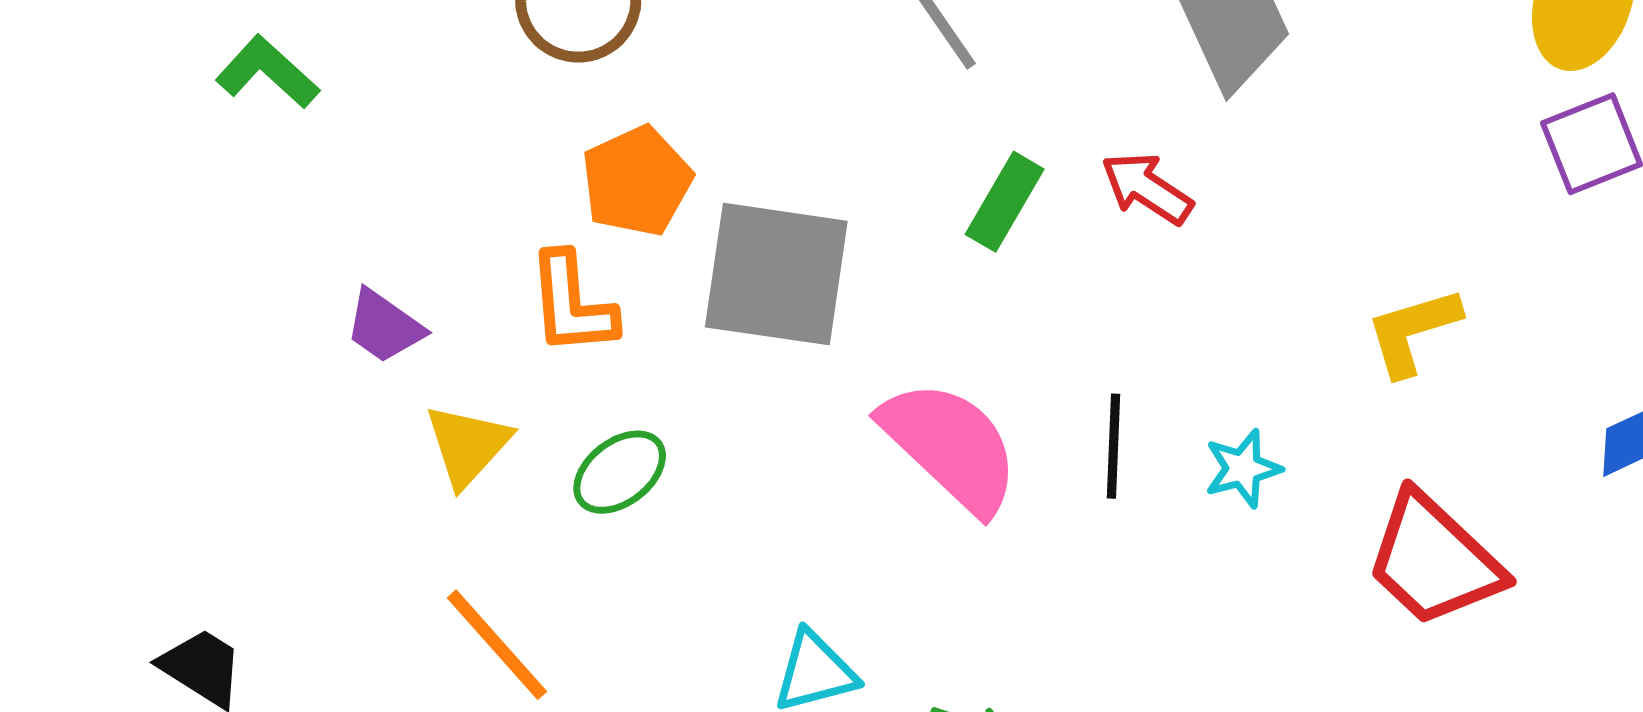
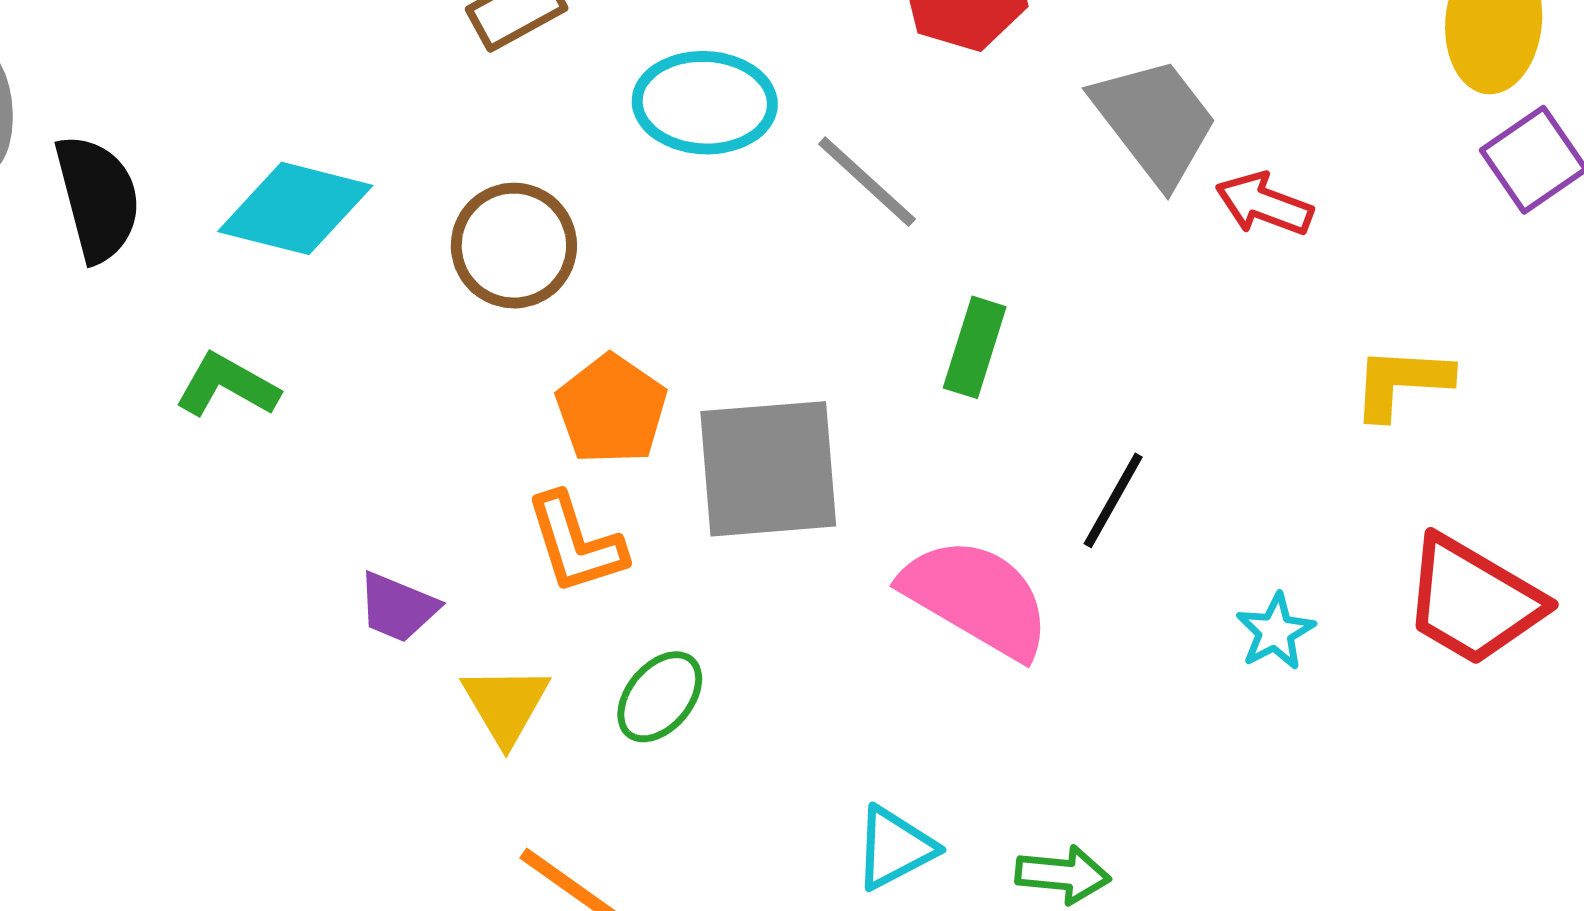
red arrow: (1147, 188) -> (1264, 204), moved
yellow L-shape: (1413, 331) -> (1402, 382), turned 33
black line: (1113, 446) -> (1113, 500), moved, turned 40
cyan star: (1243, 468) -> (1275, 632), moved

